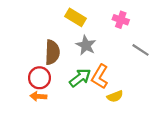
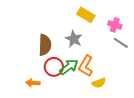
yellow rectangle: (75, 17) -> (86, 15), moved
pink cross: (121, 20) -> (115, 25), moved
red circle: (39, 78) -> (54, 67), moved

